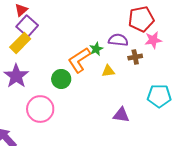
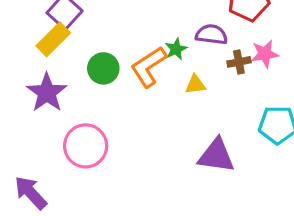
pink star: (153, 40) -> (265, 54), moved
green circle: (61, 79) -> (103, 68), moved
purple triangle: (121, 115) -> (216, 156), size x1.4

